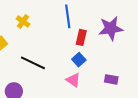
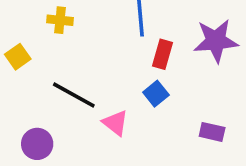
yellow cross: (23, 21) -> (60, 20), turned -32
pink triangle: (73, 80) -> (115, 123), moved

